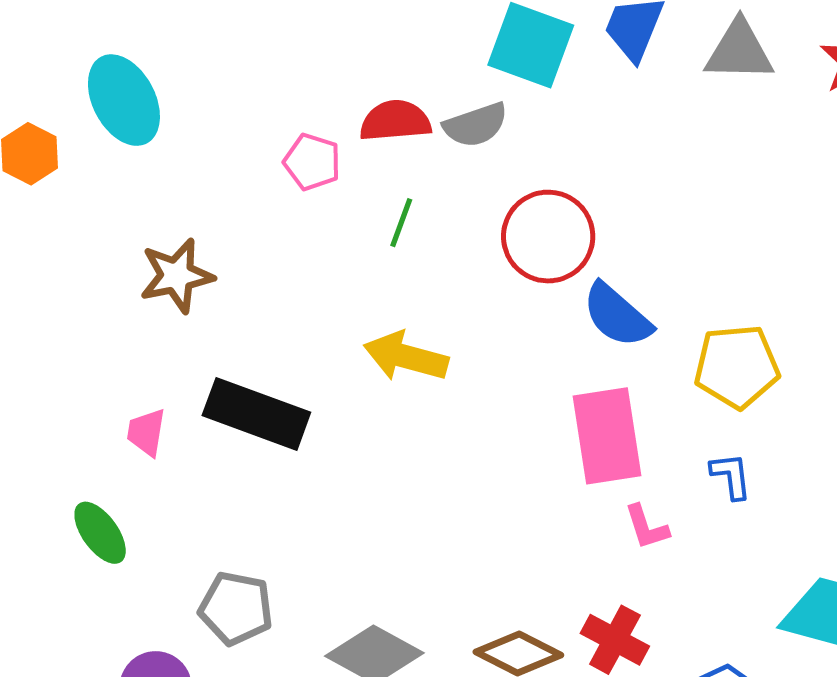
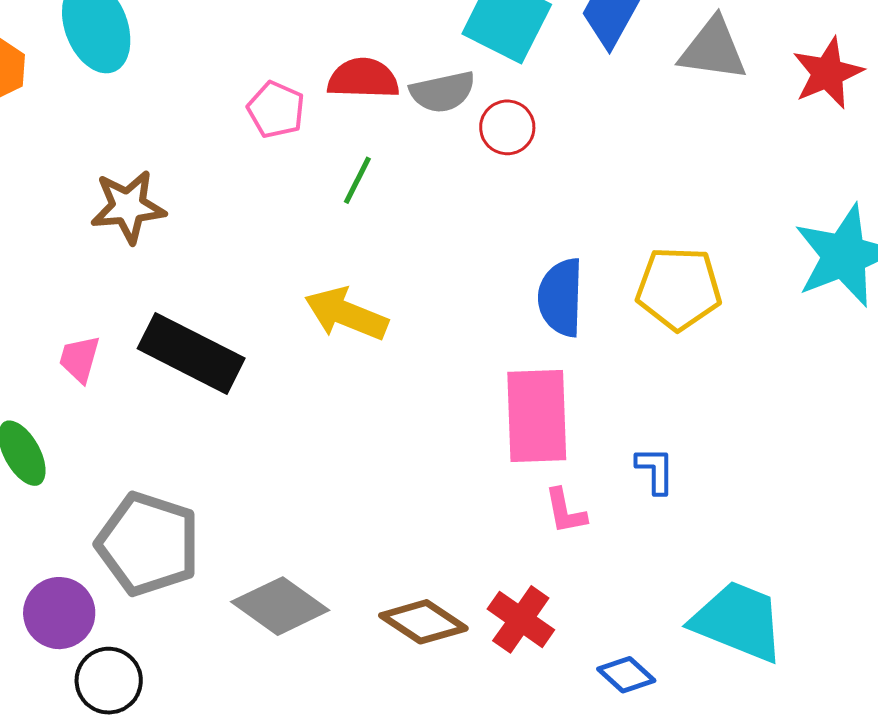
red circle: (548, 237) -> (507, 127), moved, size x0.6
blue semicircle: (617, 315) -> (561, 297), turned 44
yellow pentagon: (737, 366) -> (679, 288), moved
gray pentagon: (236, 608) -> (148, 544), size x1.4

